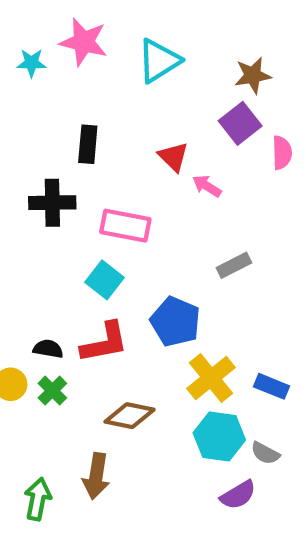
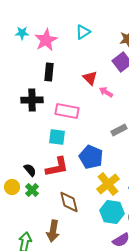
pink star: (84, 42) -> (46, 40), moved, turned 30
cyan triangle: (159, 61) -> (83, 32), size x0.7
cyan square: (105, 280) -> (57, 137), turned -30
black semicircle: (48, 349) -> (30, 170), turned 40
brown diamond: (130, 416) -> (69, 202), turned 65

